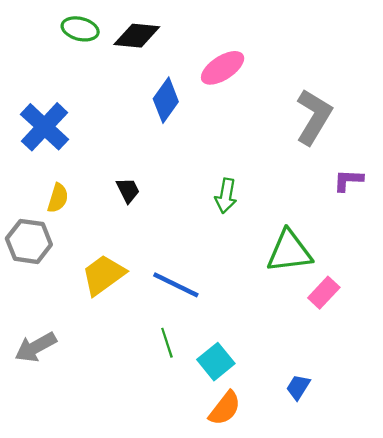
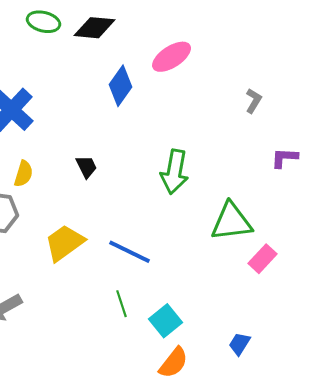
gray L-shape: (314, 117) -> (254, 101), size x0.5
green arrow: (226, 196) -> (175, 172), size x1.4

